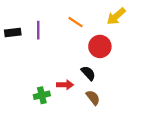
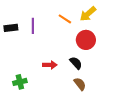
yellow arrow: (116, 16) -> (88, 14), moved
red arrow: (65, 85) -> (50, 65), moved
green cross: (42, 95) -> (20, 82), moved

